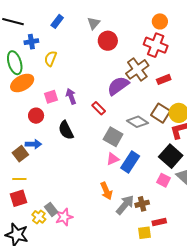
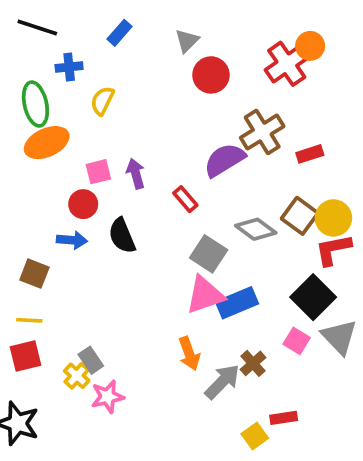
red cross: (156, 45) -> (287, 64), moved, turned 30
red circle: (36, 116) -> (83, 204), moved
blue arrow: (33, 144) -> (72, 240), moved
brown square: (20, 154) -> (34, 274), turned -35
pink triangle: (113, 159) -> (205, 295), size x1.6
blue rectangle: (130, 162) -> (237, 303), turned 30
brown cross: (142, 204) -> (253, 363), moved, turned -32
gray rectangle: (51, 209) -> (91, 360), moved
yellow cross: (39, 217) -> (77, 376), moved
yellow square: (144, 233) -> (255, 436), turned -32

